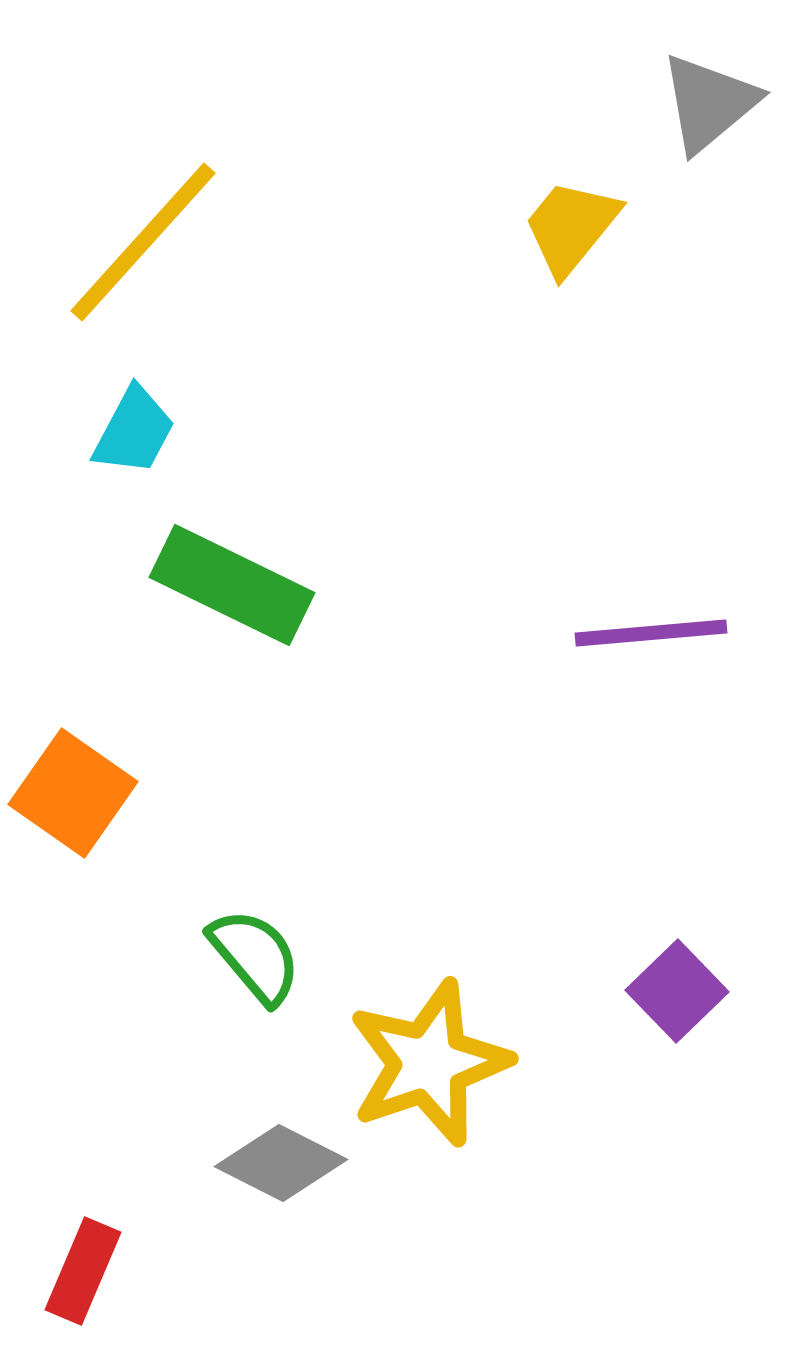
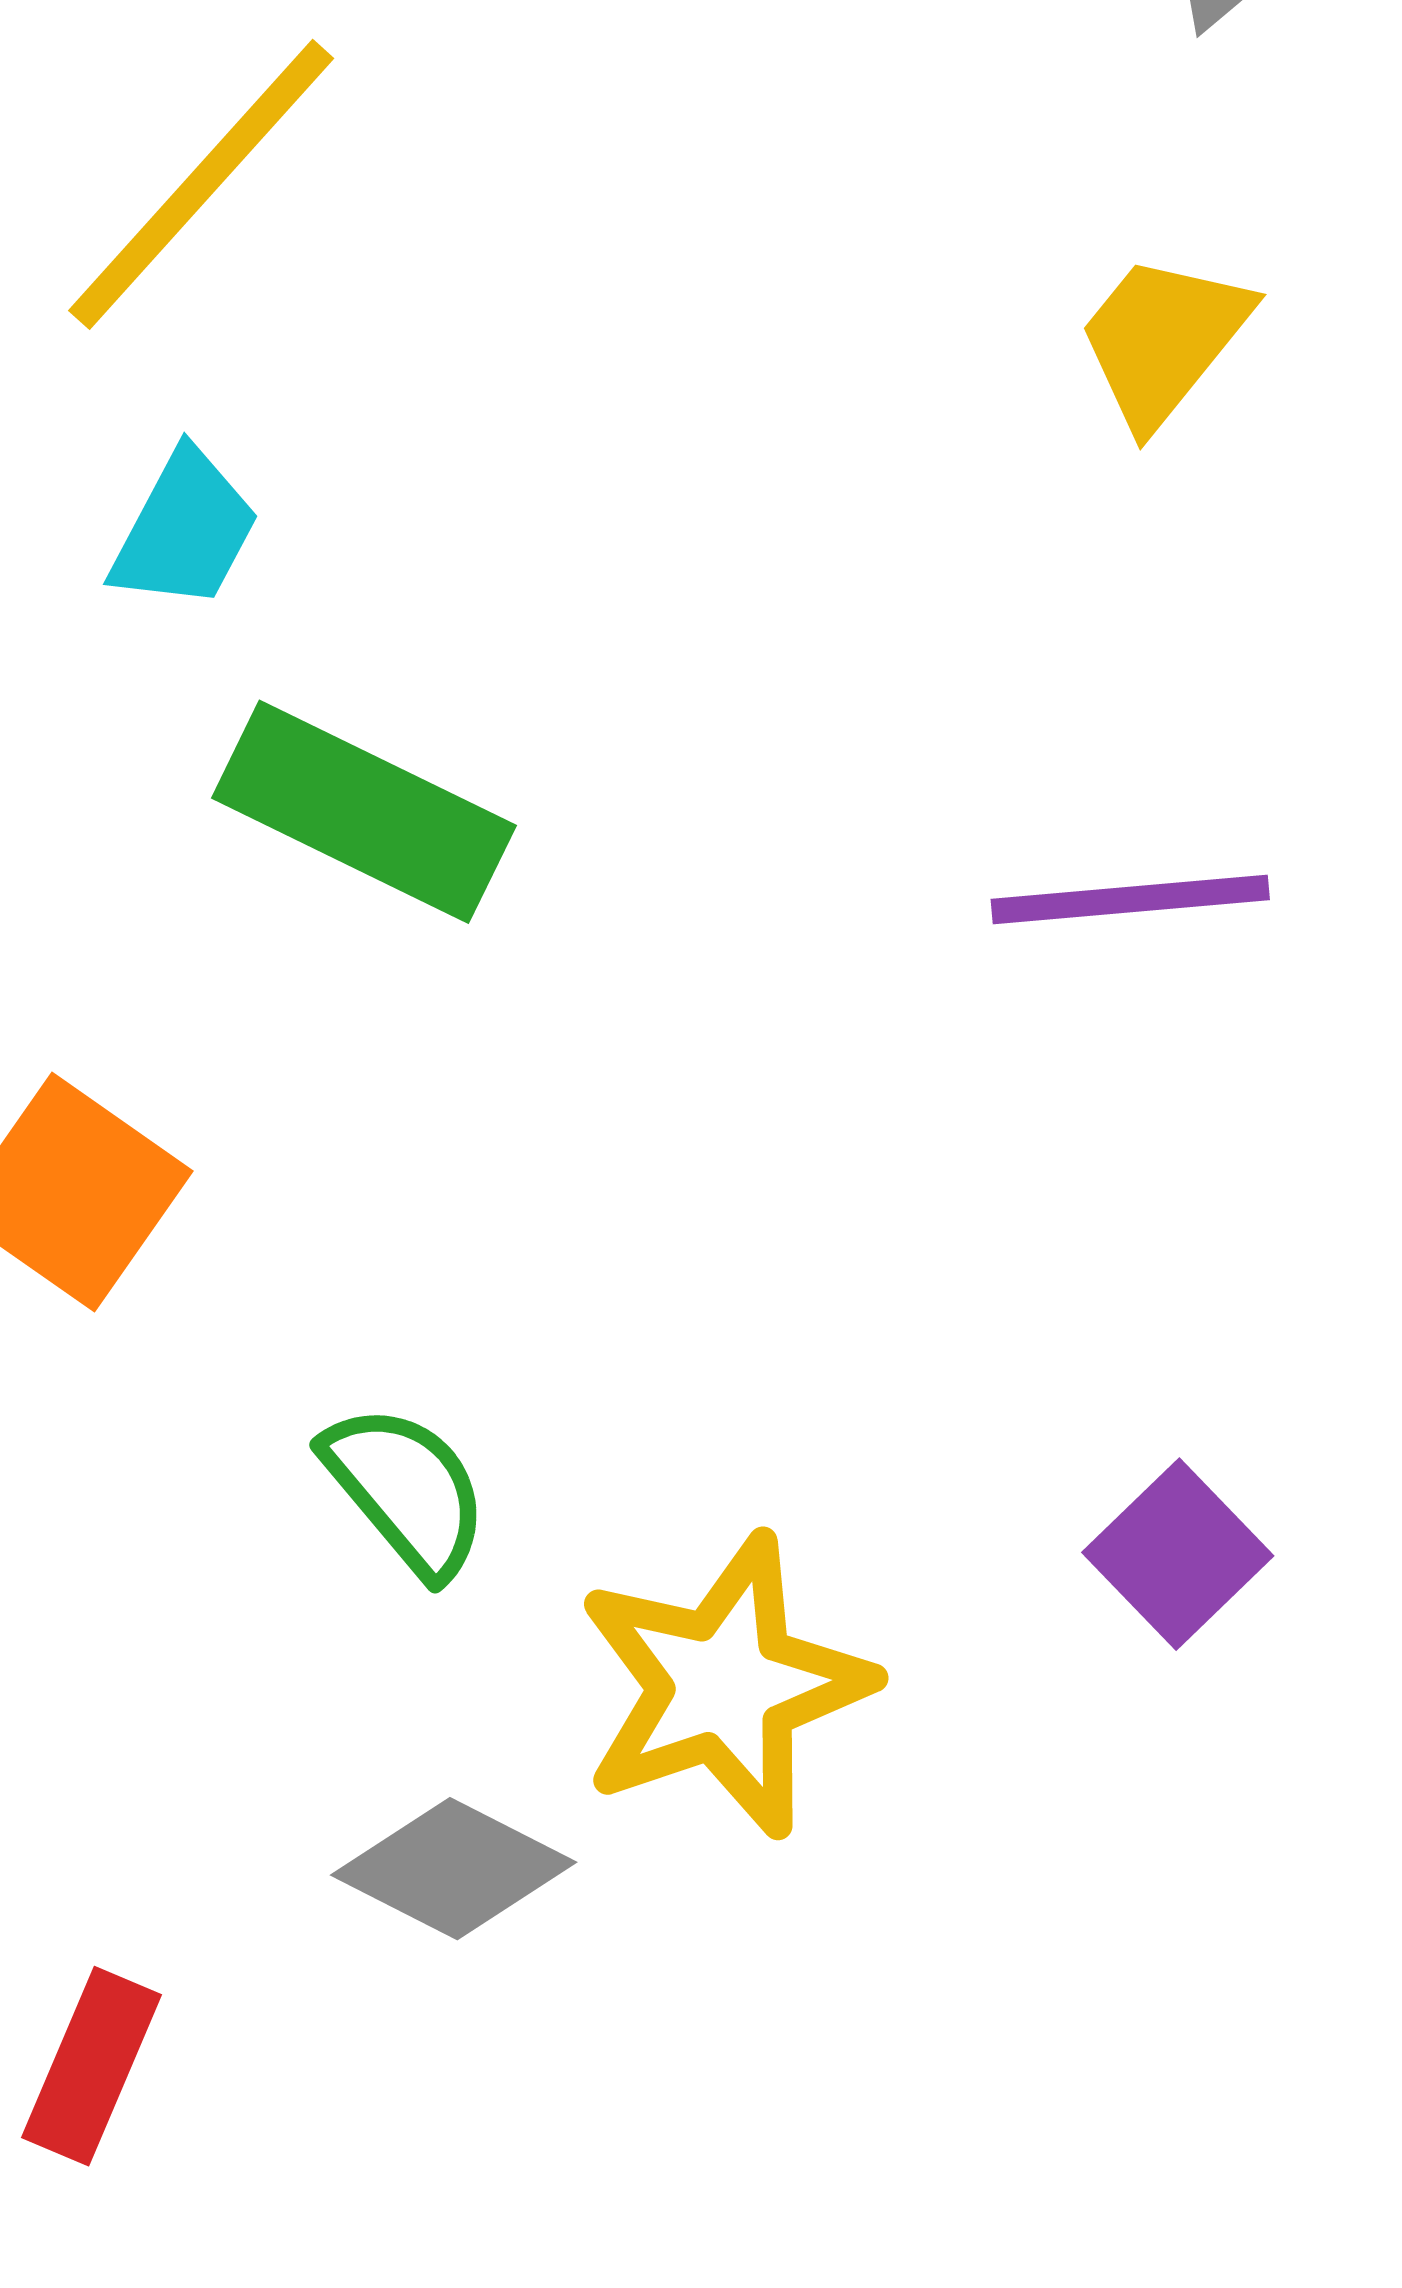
yellow trapezoid: (571, 227) -> (1163, 340), moved

